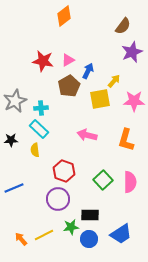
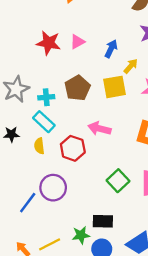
blue arrow: (88, 71) -> (111, 49), moved
brown pentagon: (69, 86) -> (77, 88), moved
red hexagon: (64, 171) -> (73, 148), moved
blue line: (14, 188) -> (28, 203), moved, turned -30
purple circle: (58, 199) -> (53, 188), moved

